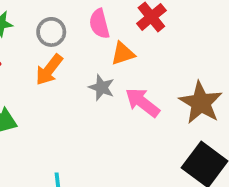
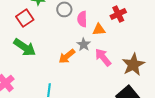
pink semicircle: (99, 24) -> (82, 19), moved
orange arrow: (49, 70) -> (67, 56), moved

